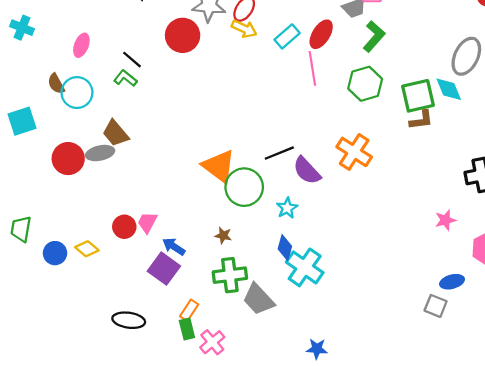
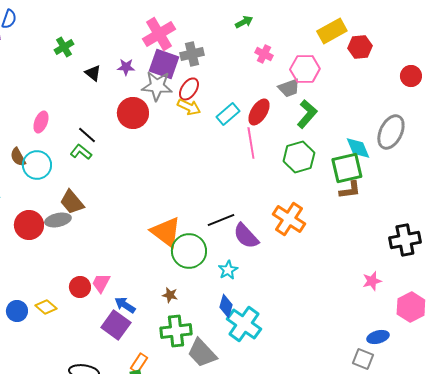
cyan diamond: (449, 89) -> (358, 148), moved

